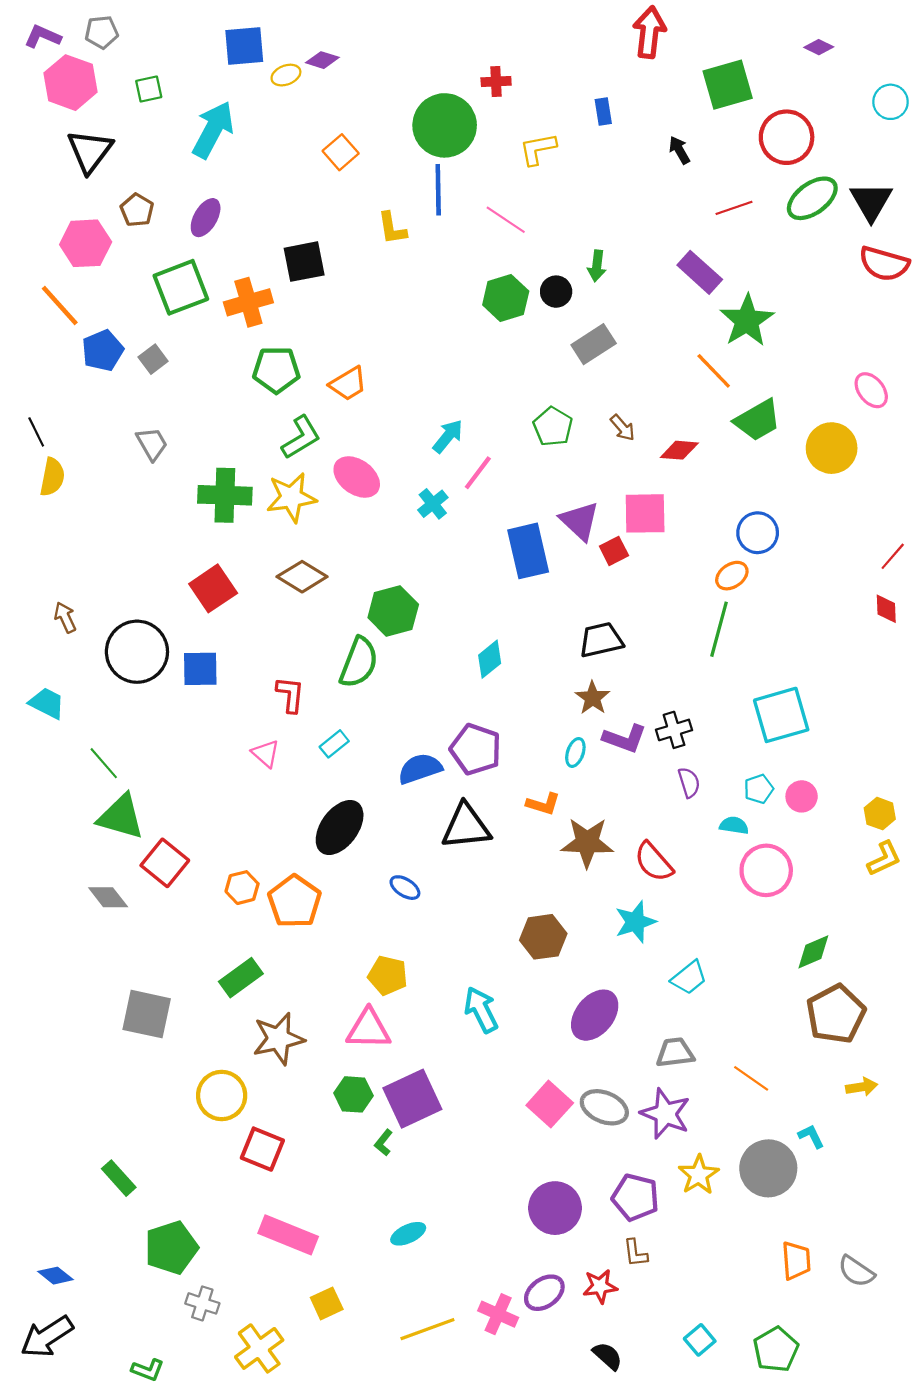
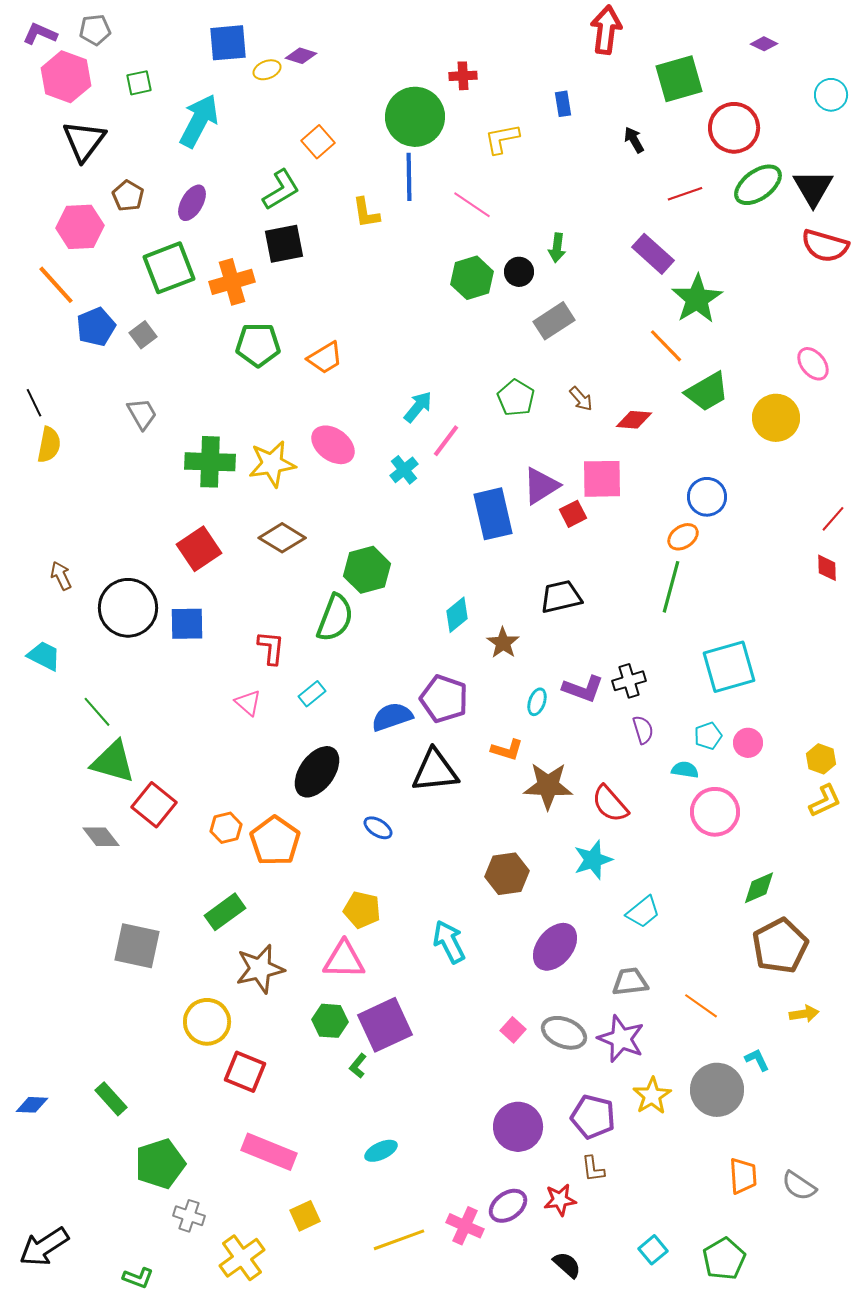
green L-shape: (301, 437) -> (281, 190), moved
purple triangle: (580, 521) -> (541, 486), turned 45
brown star: (593, 698) -> (503, 643), moved
pink square: (550, 1104) -> (513, 1030), size x0.6
blue diamond: (56, 1276) -> (32, 1105), moved, turned -36

